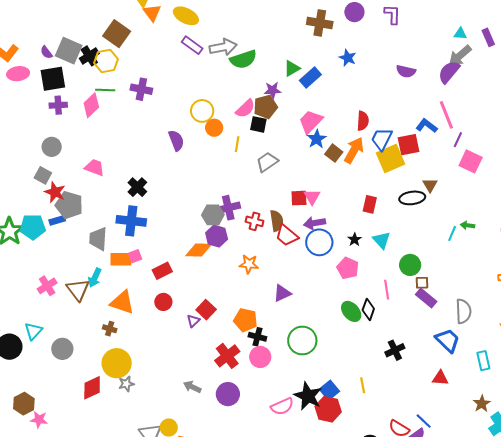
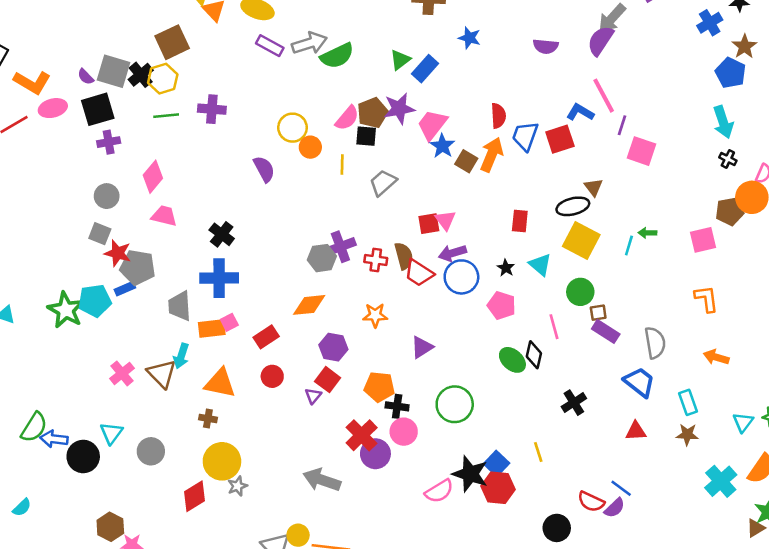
brown square: (117, 34) -> (172, 42), turned 36
purple star: (273, 90) -> (399, 109), moved, size x1.4
pink diamond: (91, 105) -> (153, 177), moved
yellow square: (391, 159) -> (581, 241), moved, turned -32
purple hexagon: (217, 236) -> (333, 347), moved
gray arrow: (192, 387) -> (322, 480), size x1.6
purple circle: (228, 394) -> (375, 454), moved
brown star: (482, 404) -> (687, 434), moved, turned -30

